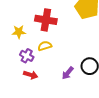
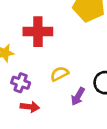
yellow semicircle: (45, 46) -> (59, 74), moved

